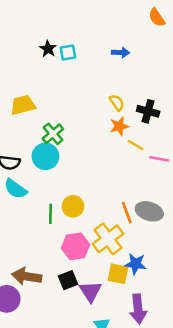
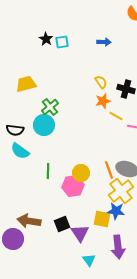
yellow circle: (73, 206) -> (81, 173), moved
yellow cross: (108, 239) -> (121, 191), moved
pink hexagon: (75, 246) -> (73, 186), moved

